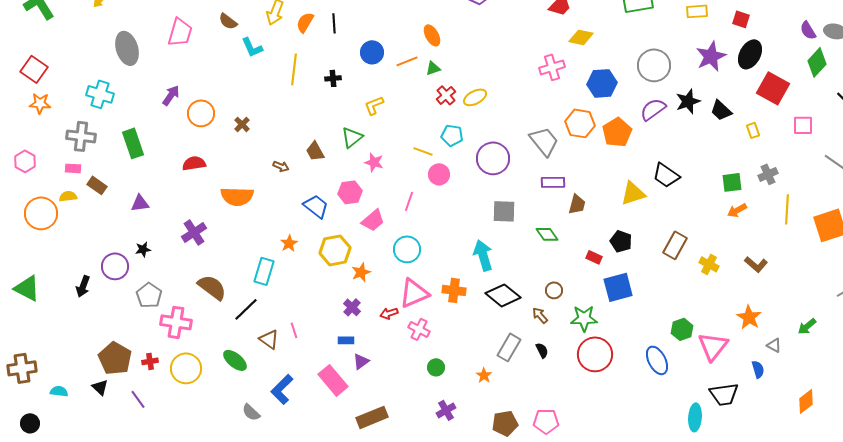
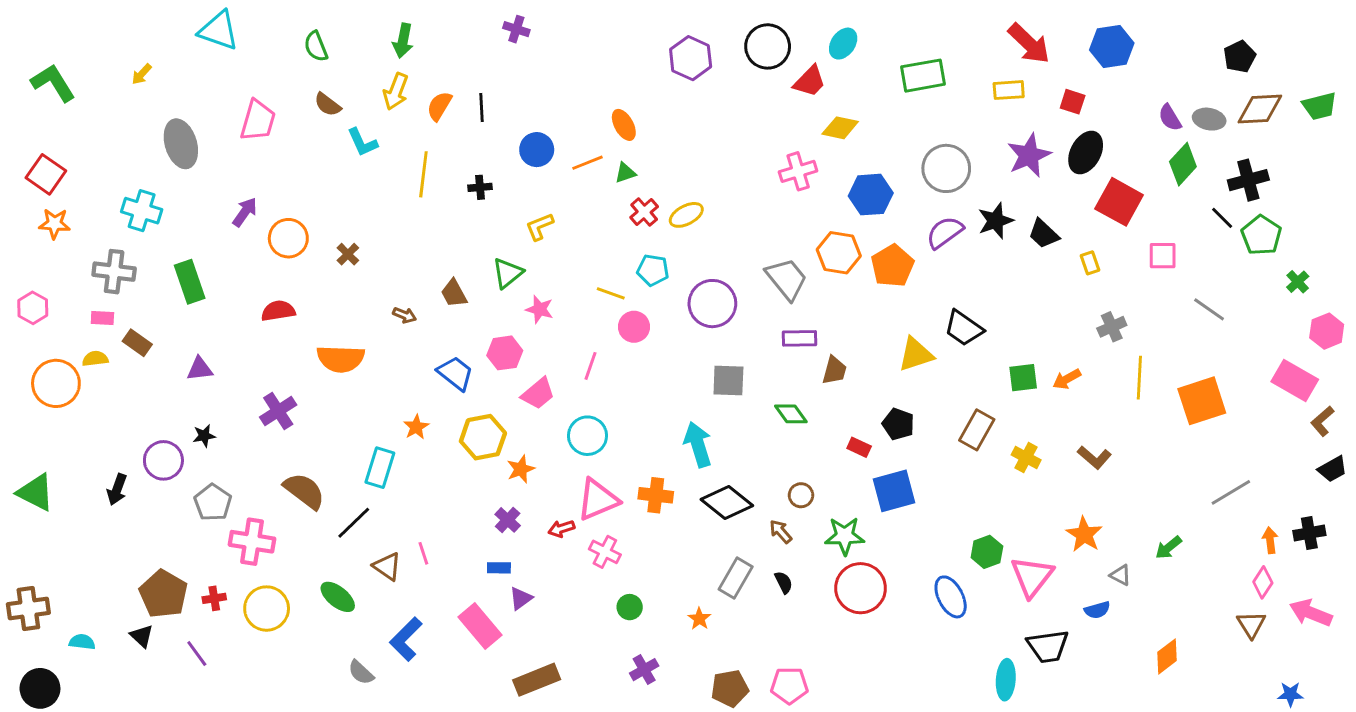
green square: (732, 182) -> (1023, 378), moved
blue semicircle: (758, 369) -> (1097, 610), turned 90
black circle: (30, 423) -> (40, 688), size x1.4

